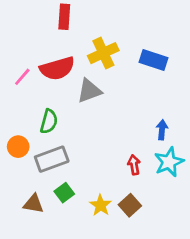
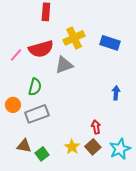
cyan star: (169, 162) -> (120, 149), moved
red arrow: (134, 165) -> (96, 127), moved
green square: (64, 193) -> (42, 154), moved

